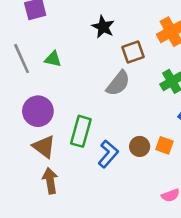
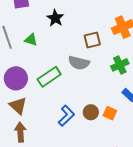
black star: (103, 27) -> (55, 18), moved
gray semicircle: (118, 83) -> (79, 63), turned 60
green rectangle: (81, 131) -> (49, 77), moved, turned 35

